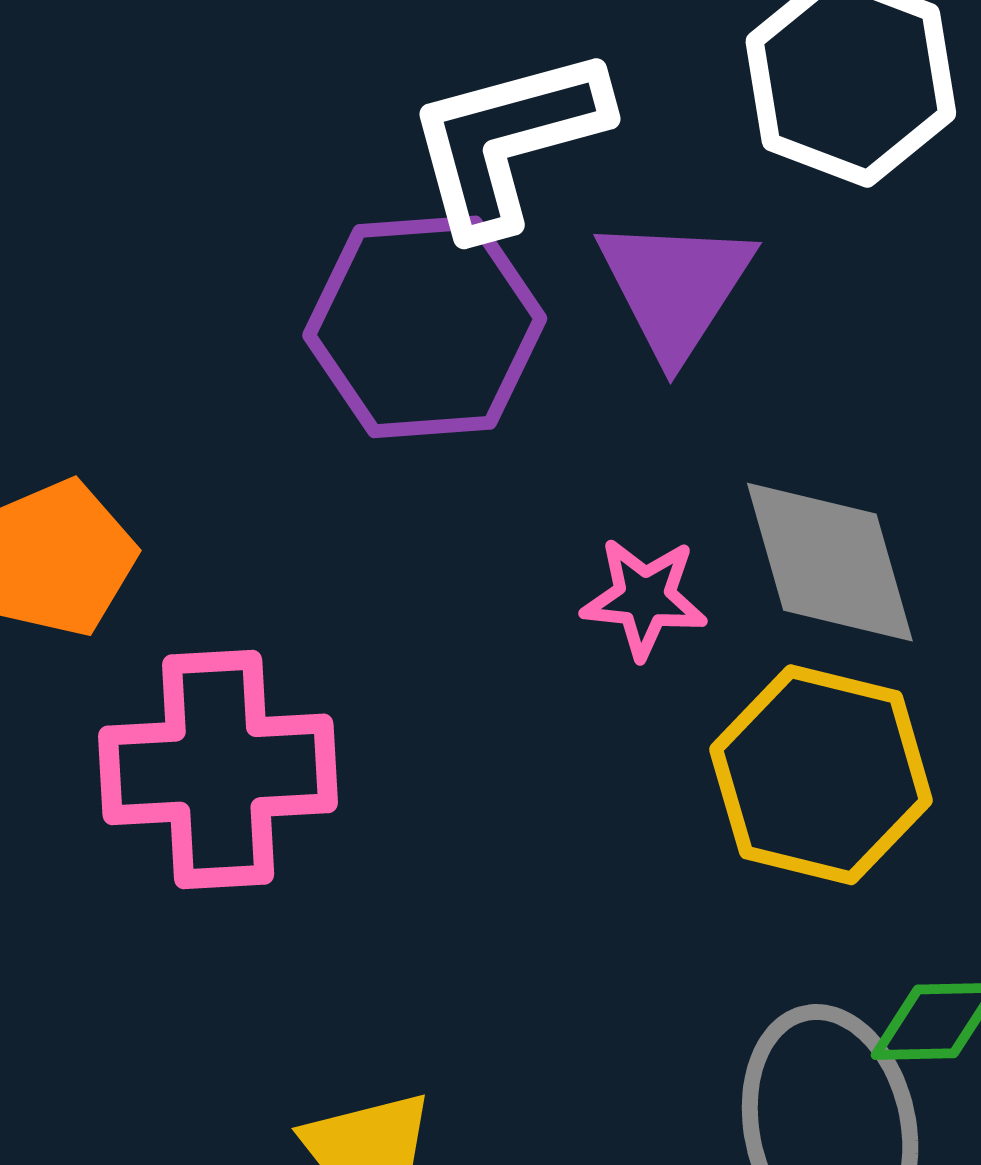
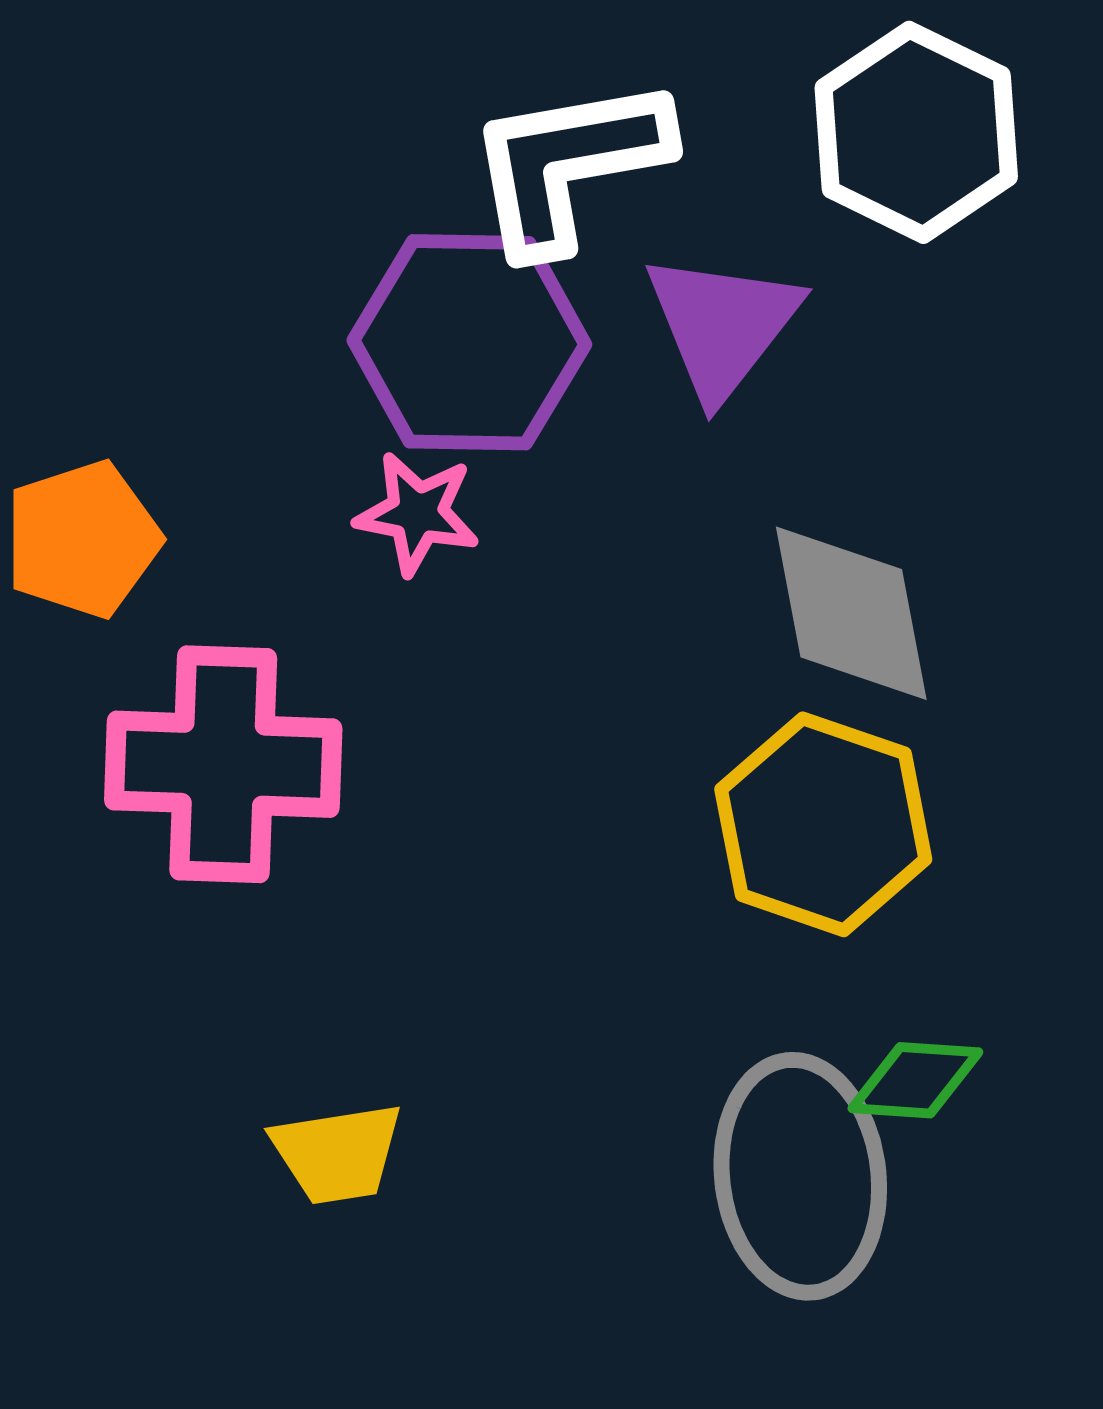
pink star: (644, 598) -> (417, 513), moved

